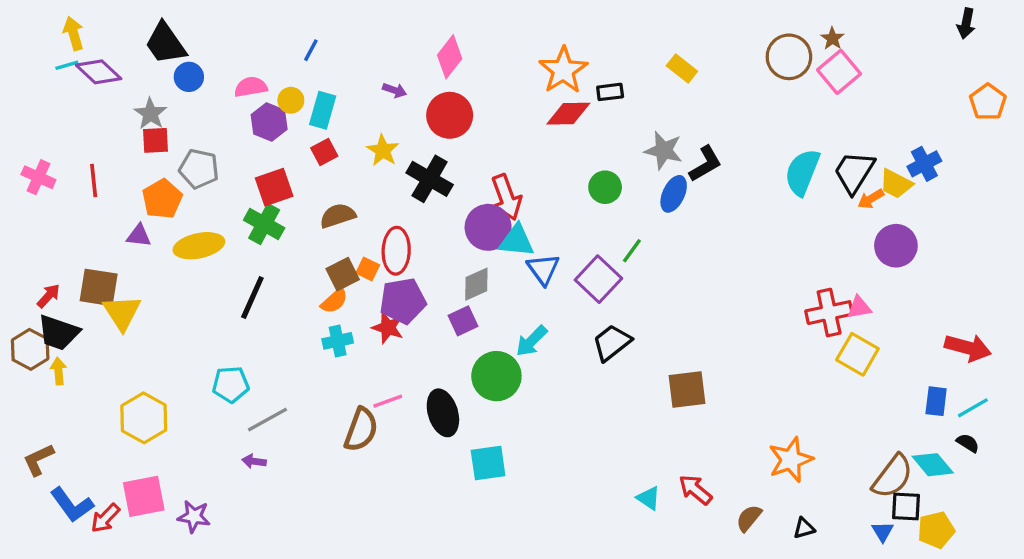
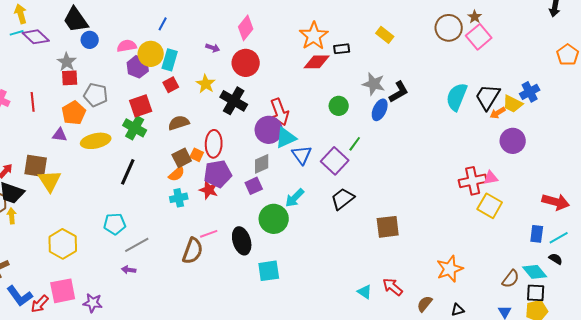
yellow circle: (291, 100) -> (151, 54), size x1.6
cyan triangle: (516, 241) -> (286, 138), turned -30
brown semicircle: (893, 476) -> (511, 279), size x0.7
black square: (906, 506) -> (536, 293), moved

